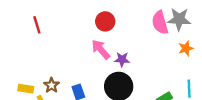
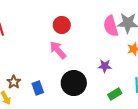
purple star: (122, 60) -> (105, 66), moved

